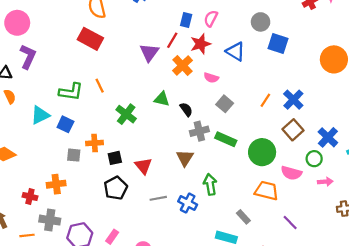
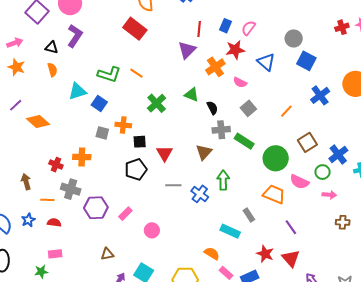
red line: (172, 40) -> (199, 29), moved, turned -35
orange line: (100, 86) -> (136, 73), turned -40
blue cross: (293, 100) -> (320, 95), moved

